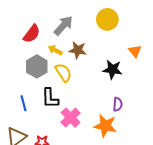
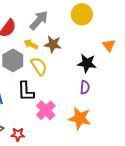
purple semicircle: (118, 104) -> (85, 87), moved

